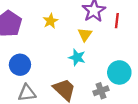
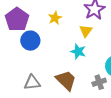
blue circle: (20, 65) -> (30, 41), moved

